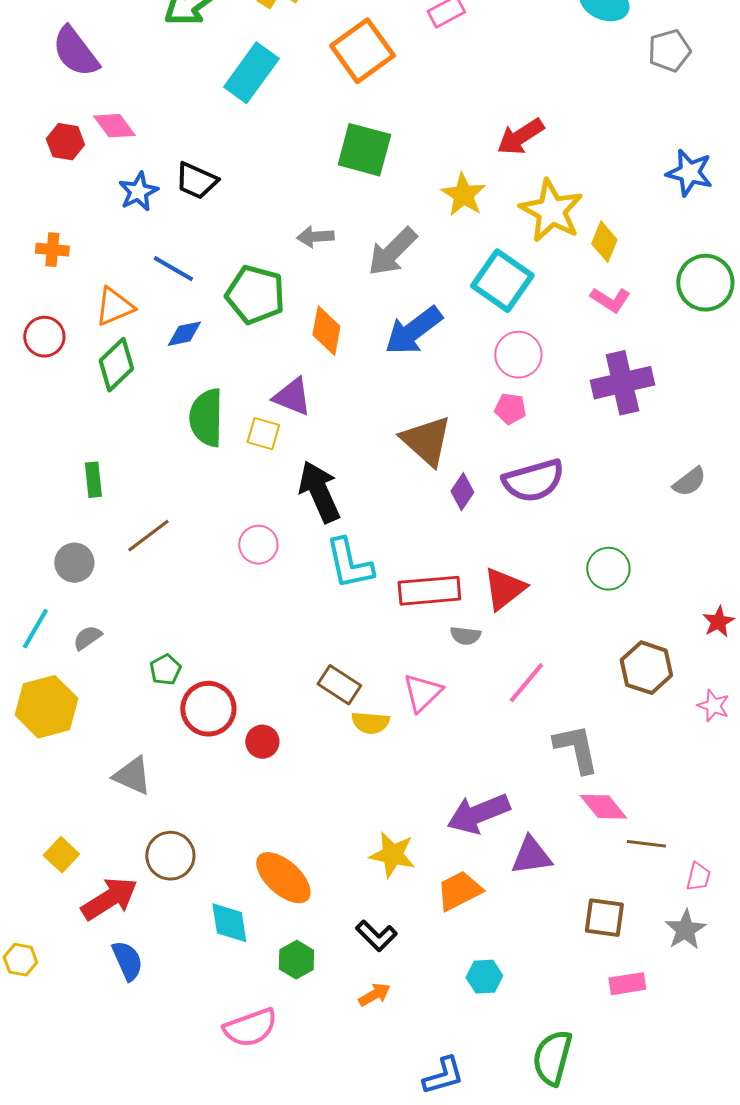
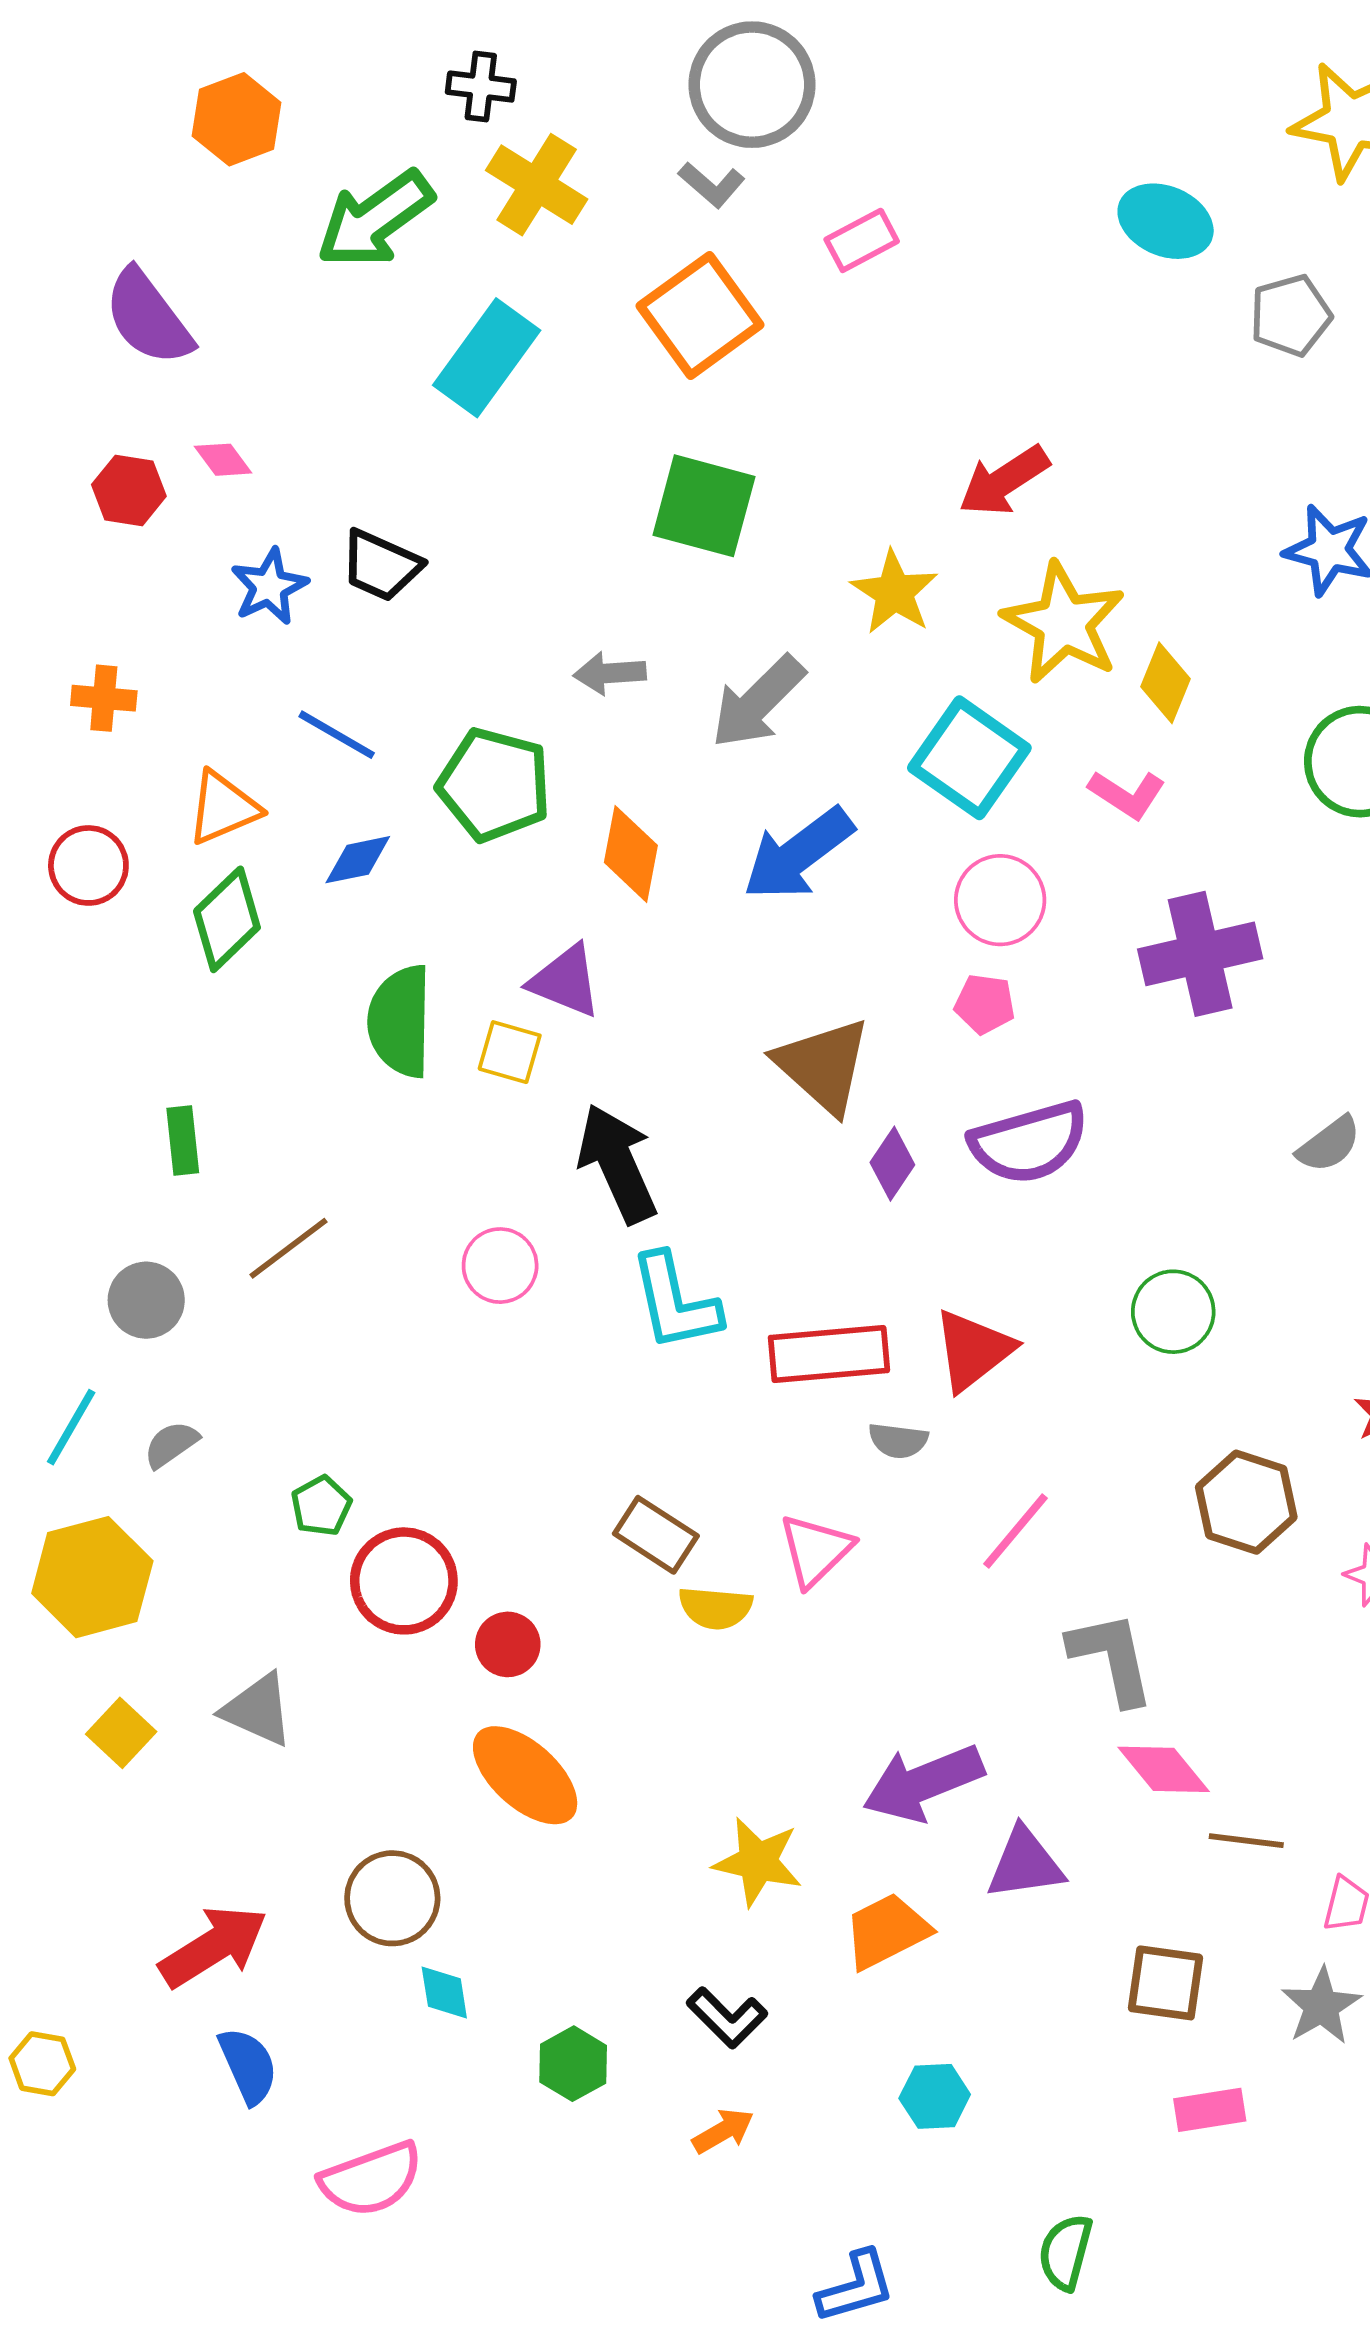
pink diamond: (114, 126) -> (223, 460), size x0.7
pink L-shape: (610, 300) -> (1127, 794), moved
yellow square: (61, 855) -> (121, 1733), moved
brown circle: (170, 856) -> (392, 1898), moved
orange ellipse: (283, 878) -> (525, 1775), moved
cyan diamond: (229, 923) -> (444, 1993), size x0.7
pink semicircle: (250, 1028) -> (371, 2179), moved
green semicircle: (552, 1058) -> (1066, 2252), size x0.7

